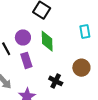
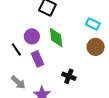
cyan rectangle: (85, 32) -> (93, 24), turned -48
brown circle: (81, 68) -> (96, 47), moved

